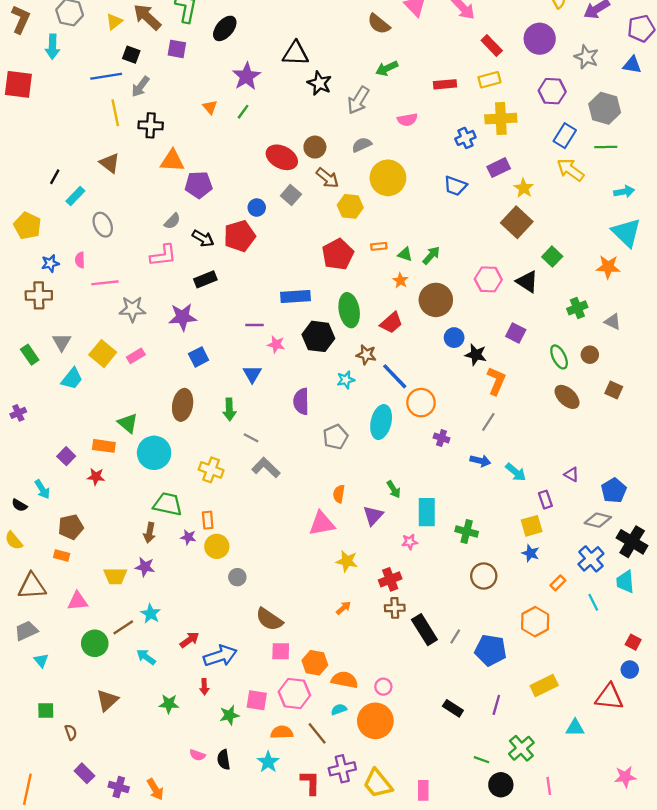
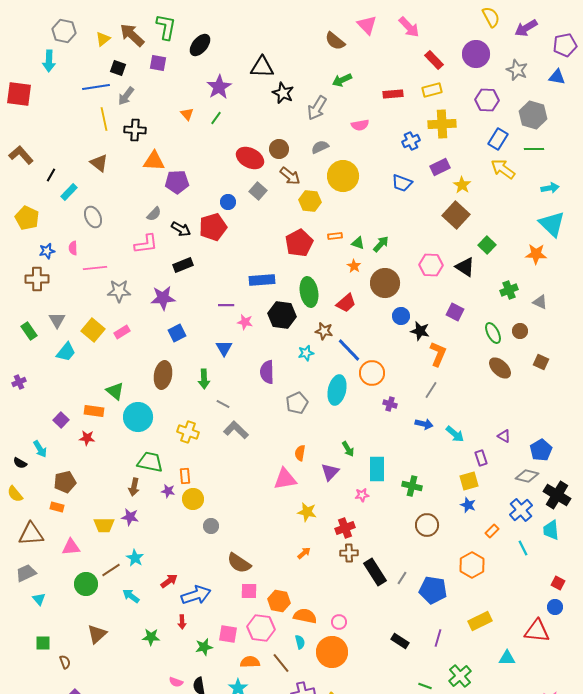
brown L-shape: (21, 19) -> (21, 155), moved, turned -65
cyan semicircle: (339, 709) -> (300, 642), turned 96

